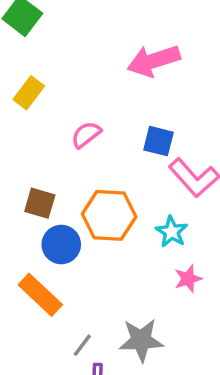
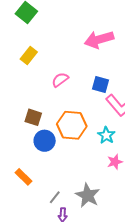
orange rectangle: (40, 295) -> (24, 177), moved, size x0.7
gray star: (141, 340) -> (88, 195), turned 30

